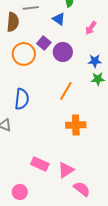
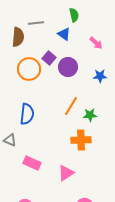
pink arrow: (91, 28) -> (96, 43), turned -80
green star: (98, 79) -> (90, 115), moved
pink rectangle: (40, 164) -> (32, 163), moved
pink triangle: (66, 170) -> (66, 173), moved

